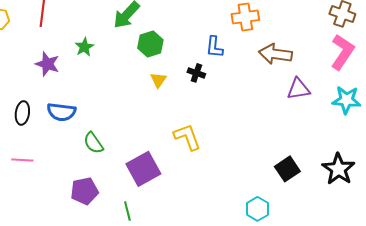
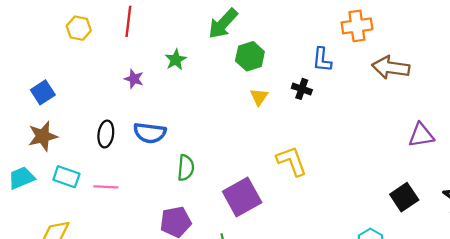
purple star: (47, 64) -> (134, 79), size x0.7
purple triangle: (298, 89) -> (421, 135), moved
green semicircle: (93, 143) -> (186, 168), turned -140

